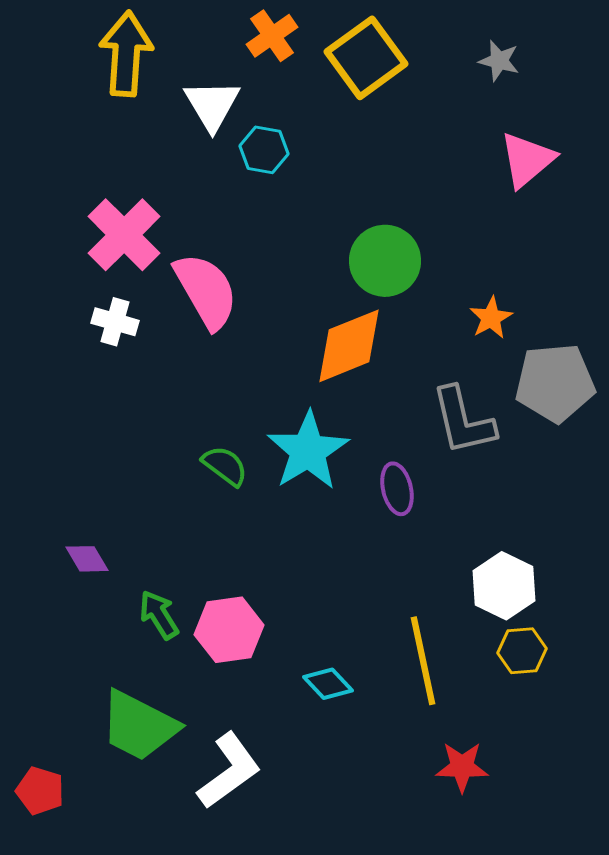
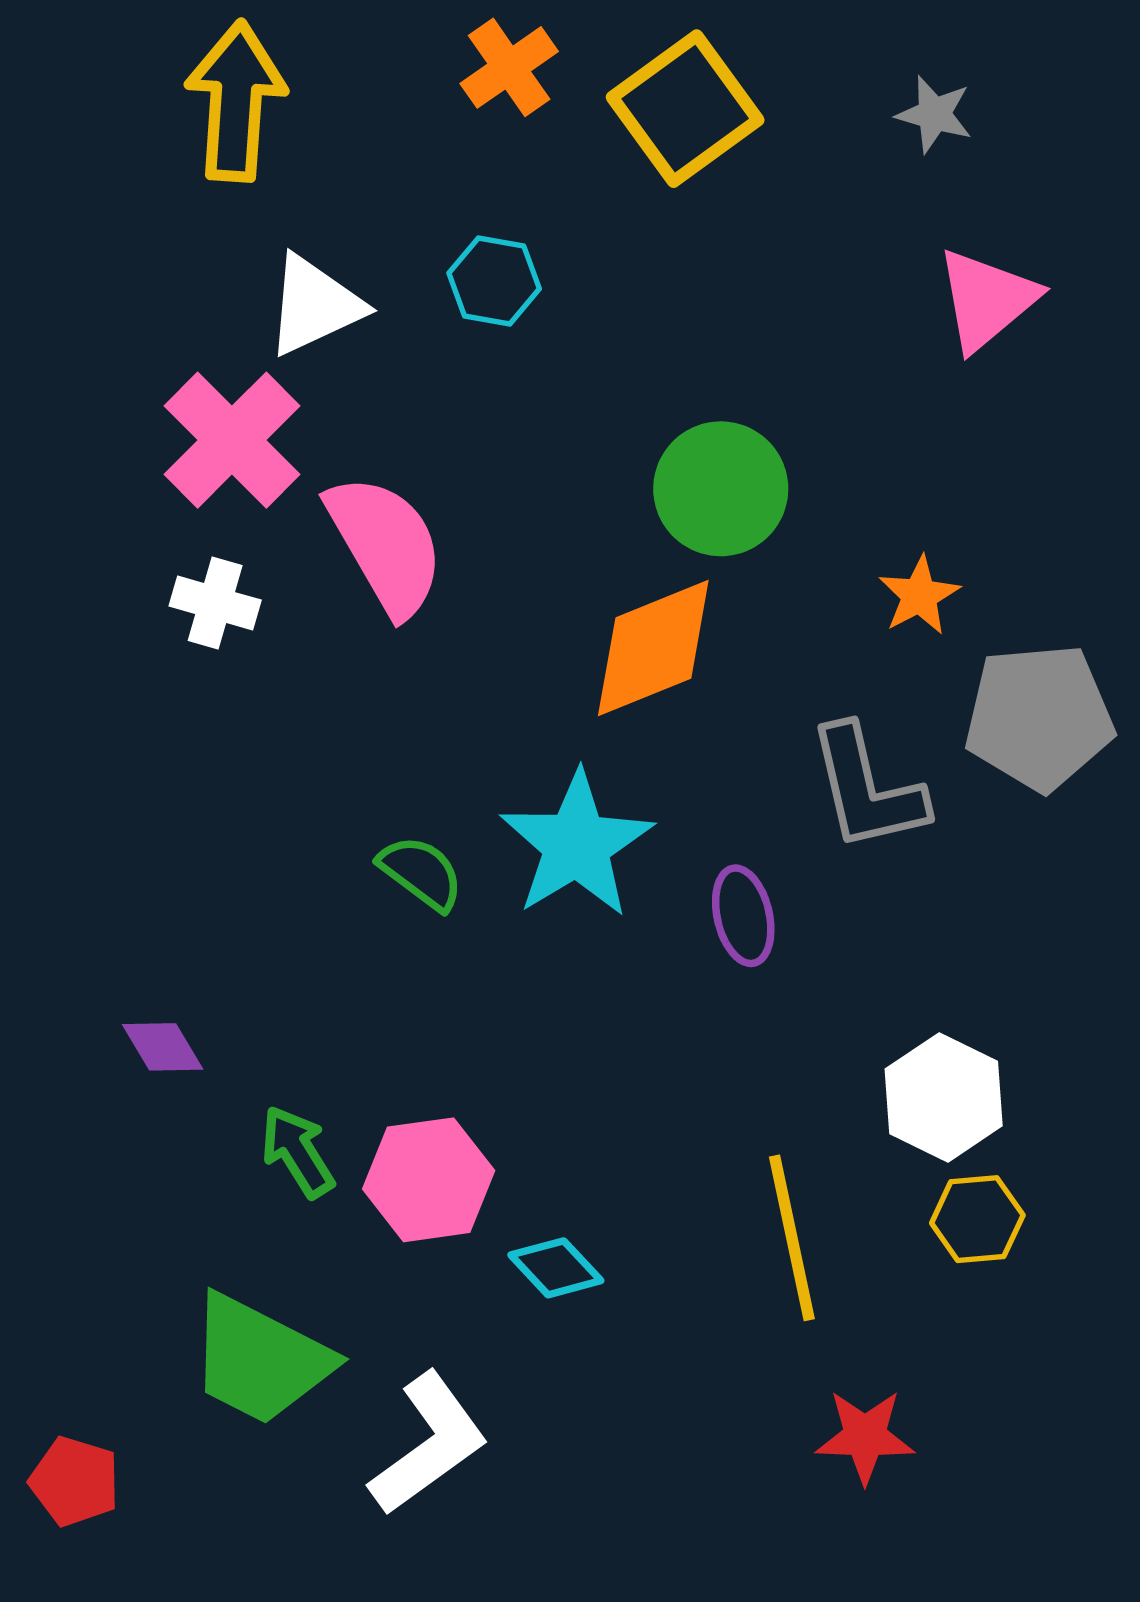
white triangle: (212, 105) -> (314, 305), moved, turned 36
cyan diamond: (328, 684) -> (556, 1268), moved

